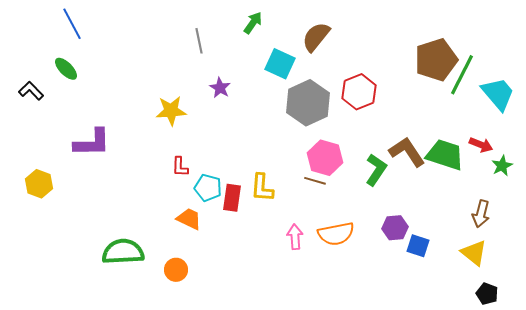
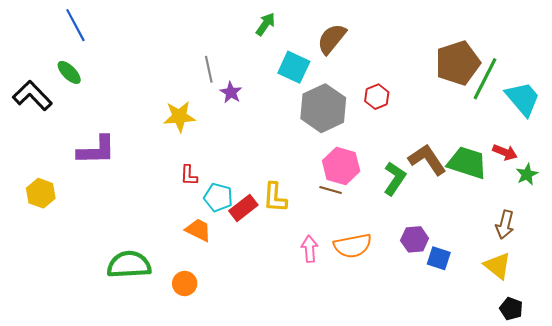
gray line: (199, 41) -> (209, 69), moved
black L-shape: (31, 91) -> (32, 96), size x1.5
red hexagon: (359, 92) -> (377, 97), size x0.7
red rectangle: (232, 198) -> (243, 208), turned 44

